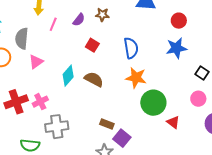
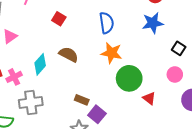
red square: (92, 45) -> (59, 19), moved
cyan diamond: (68, 76) -> (40, 64), moved

